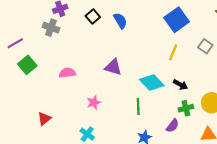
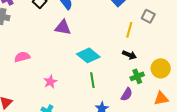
yellow line: (173, 52) -> (129, 30), moved
purple triangle: (113, 67) -> (63, 27), moved
cyan diamond: (152, 82) -> (88, 55), moved

